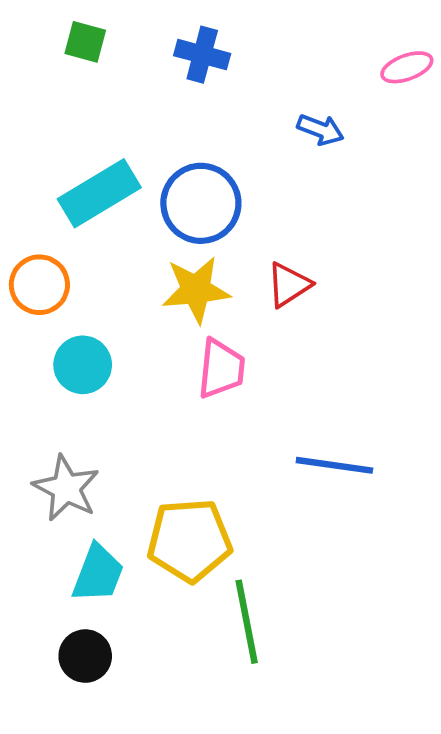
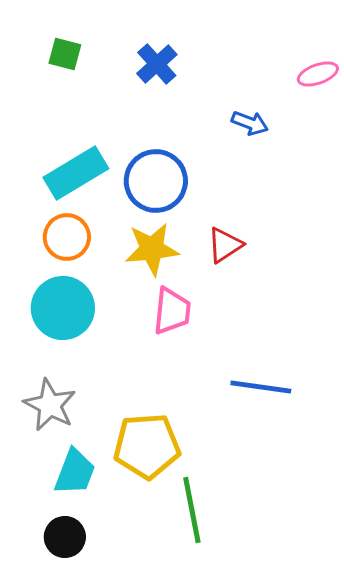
blue cross: (202, 55) -> (157, 64), turned 33
orange circle: (39, 285) -> (67, 237), moved
cyan circle: (83, 365) -> (63, 308), size x1.4

